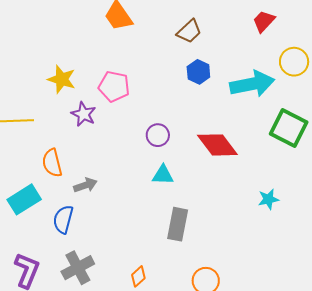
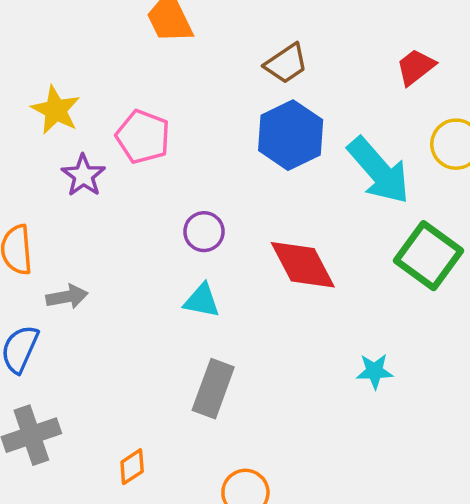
blue hexagon: (198, 72) -> (291, 135), size x1.6
cyan arrow: (252, 84) -> (379, 171), turned 51

